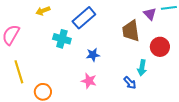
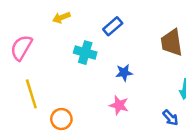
blue rectangle: (84, 18) -> (113, 26), size x0.7
blue arrow: (130, 83) -> (170, 118), moved

